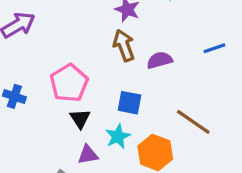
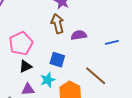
blue line: (214, 48) -> (112, 42), moved
black triangle: (80, 119) -> (25, 66), turned 32

